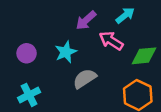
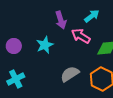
purple arrow: (86, 20) -> (61, 20), turned -66
gray semicircle: (85, 79) -> (70, 74), moved

